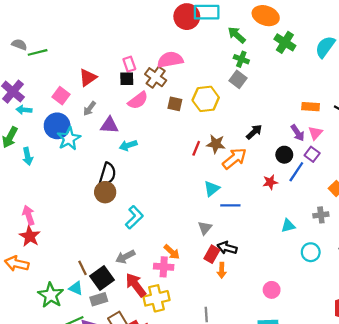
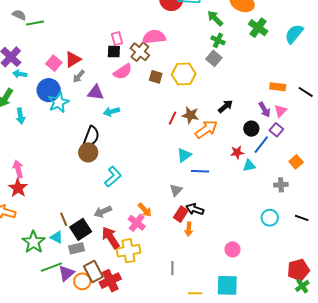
red triangle: (88, 78) -> (73, 59), moved
cyan triangle: (288, 226) -> (249, 166), moved
pink cross: (164, 267) -> (137, 223), turned 30

